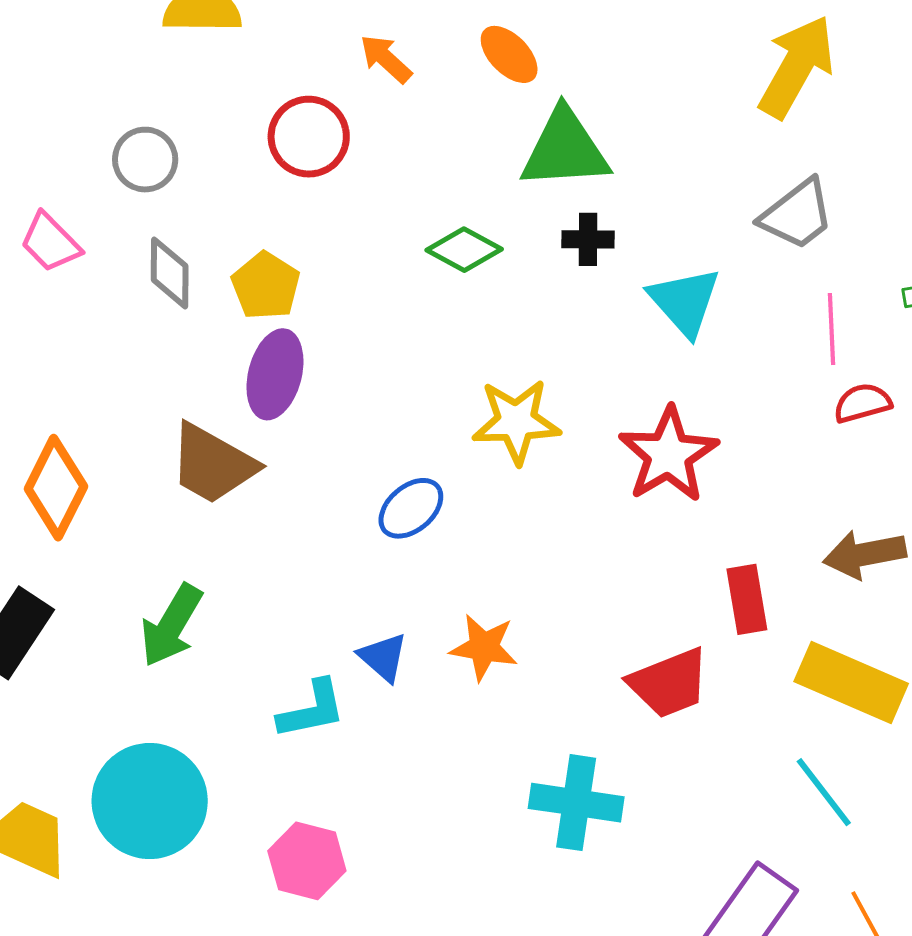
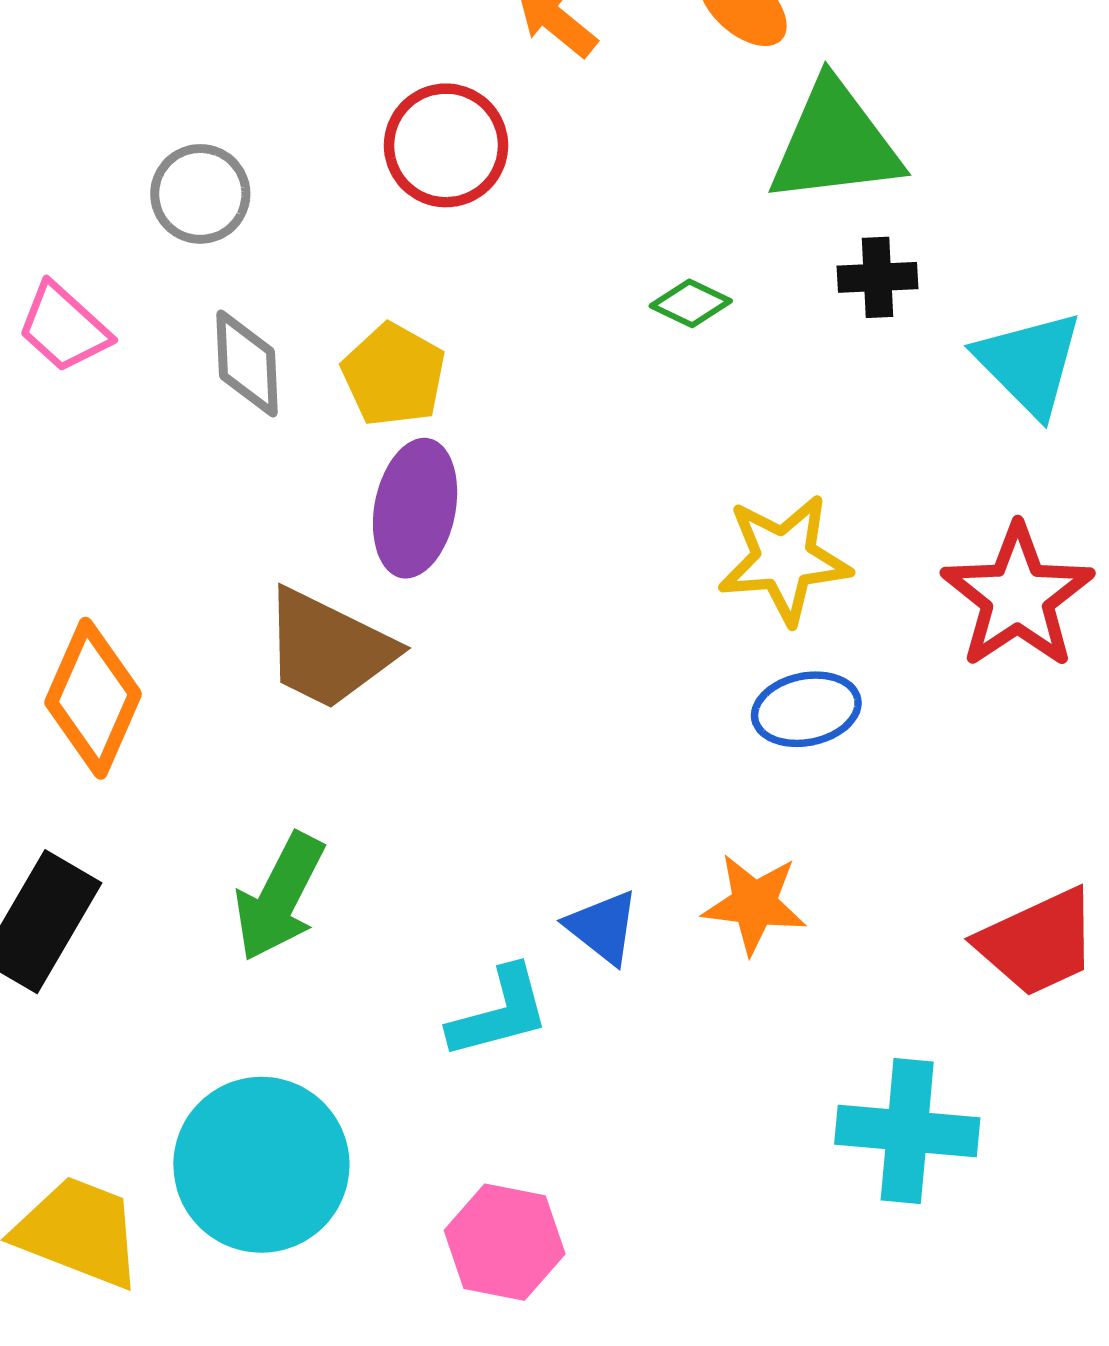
green diamond: (464, 250) -> (691, 303), size x0.7
blue ellipse: (411, 508) -> (806, 709), moved, turned 32

